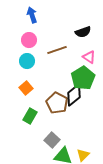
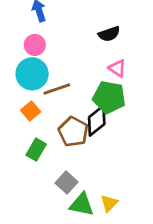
brown line: (57, 50) -> (57, 89), moved
cyan circle: (27, 61) -> (32, 74), size x1.5
green pentagon: (83, 78) -> (109, 97), turned -30

